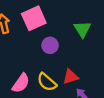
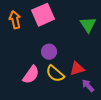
purple circle: (50, 45) -> (49, 52), moved

